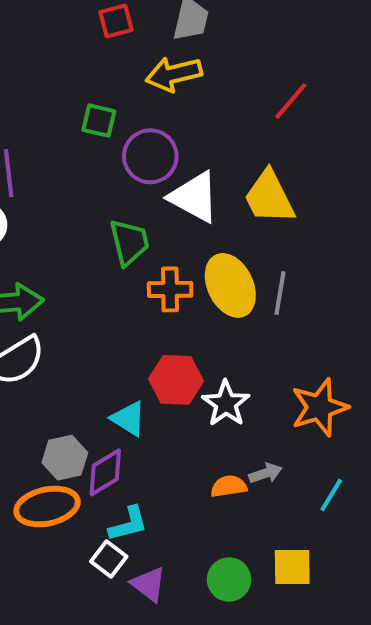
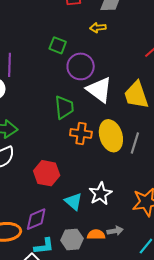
yellow arrow: (174, 74) -> (98, 28), size x0.6
red hexagon: (176, 380) -> (47, 173), moved
cyan triangle: (129, 419) -> (73, 201), moved
gray hexagon: (65, 458) -> (72, 239), moved

